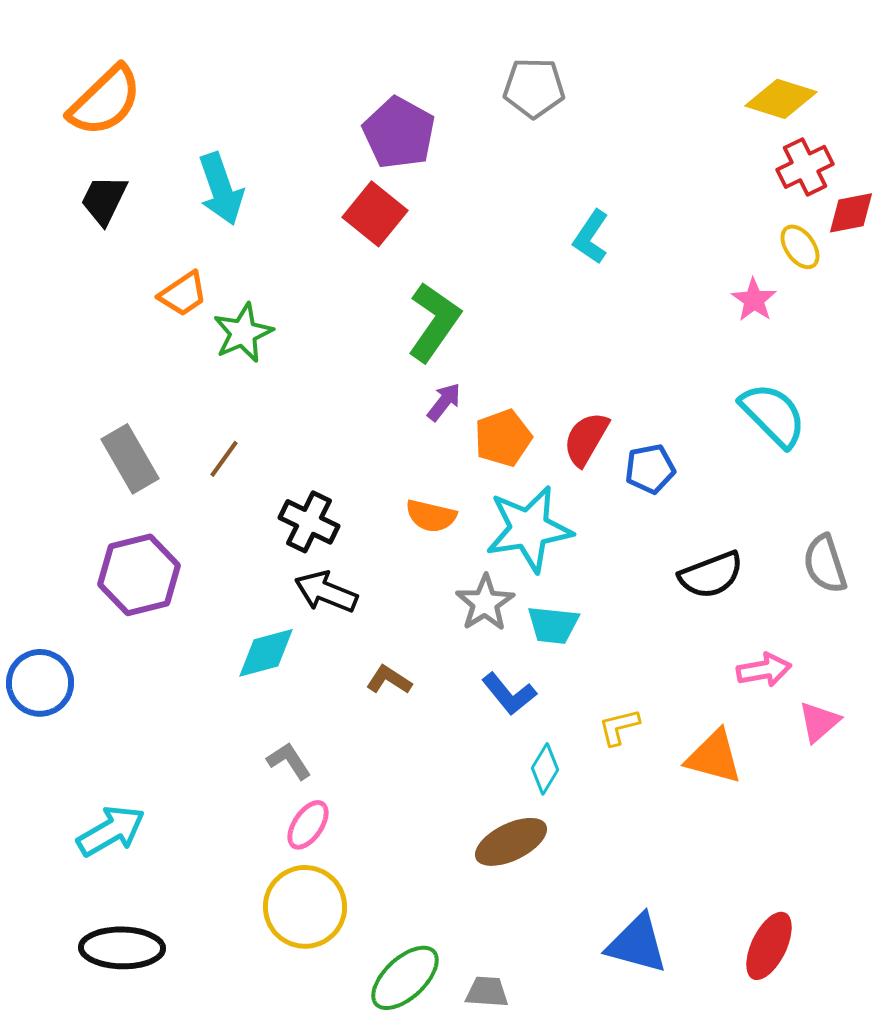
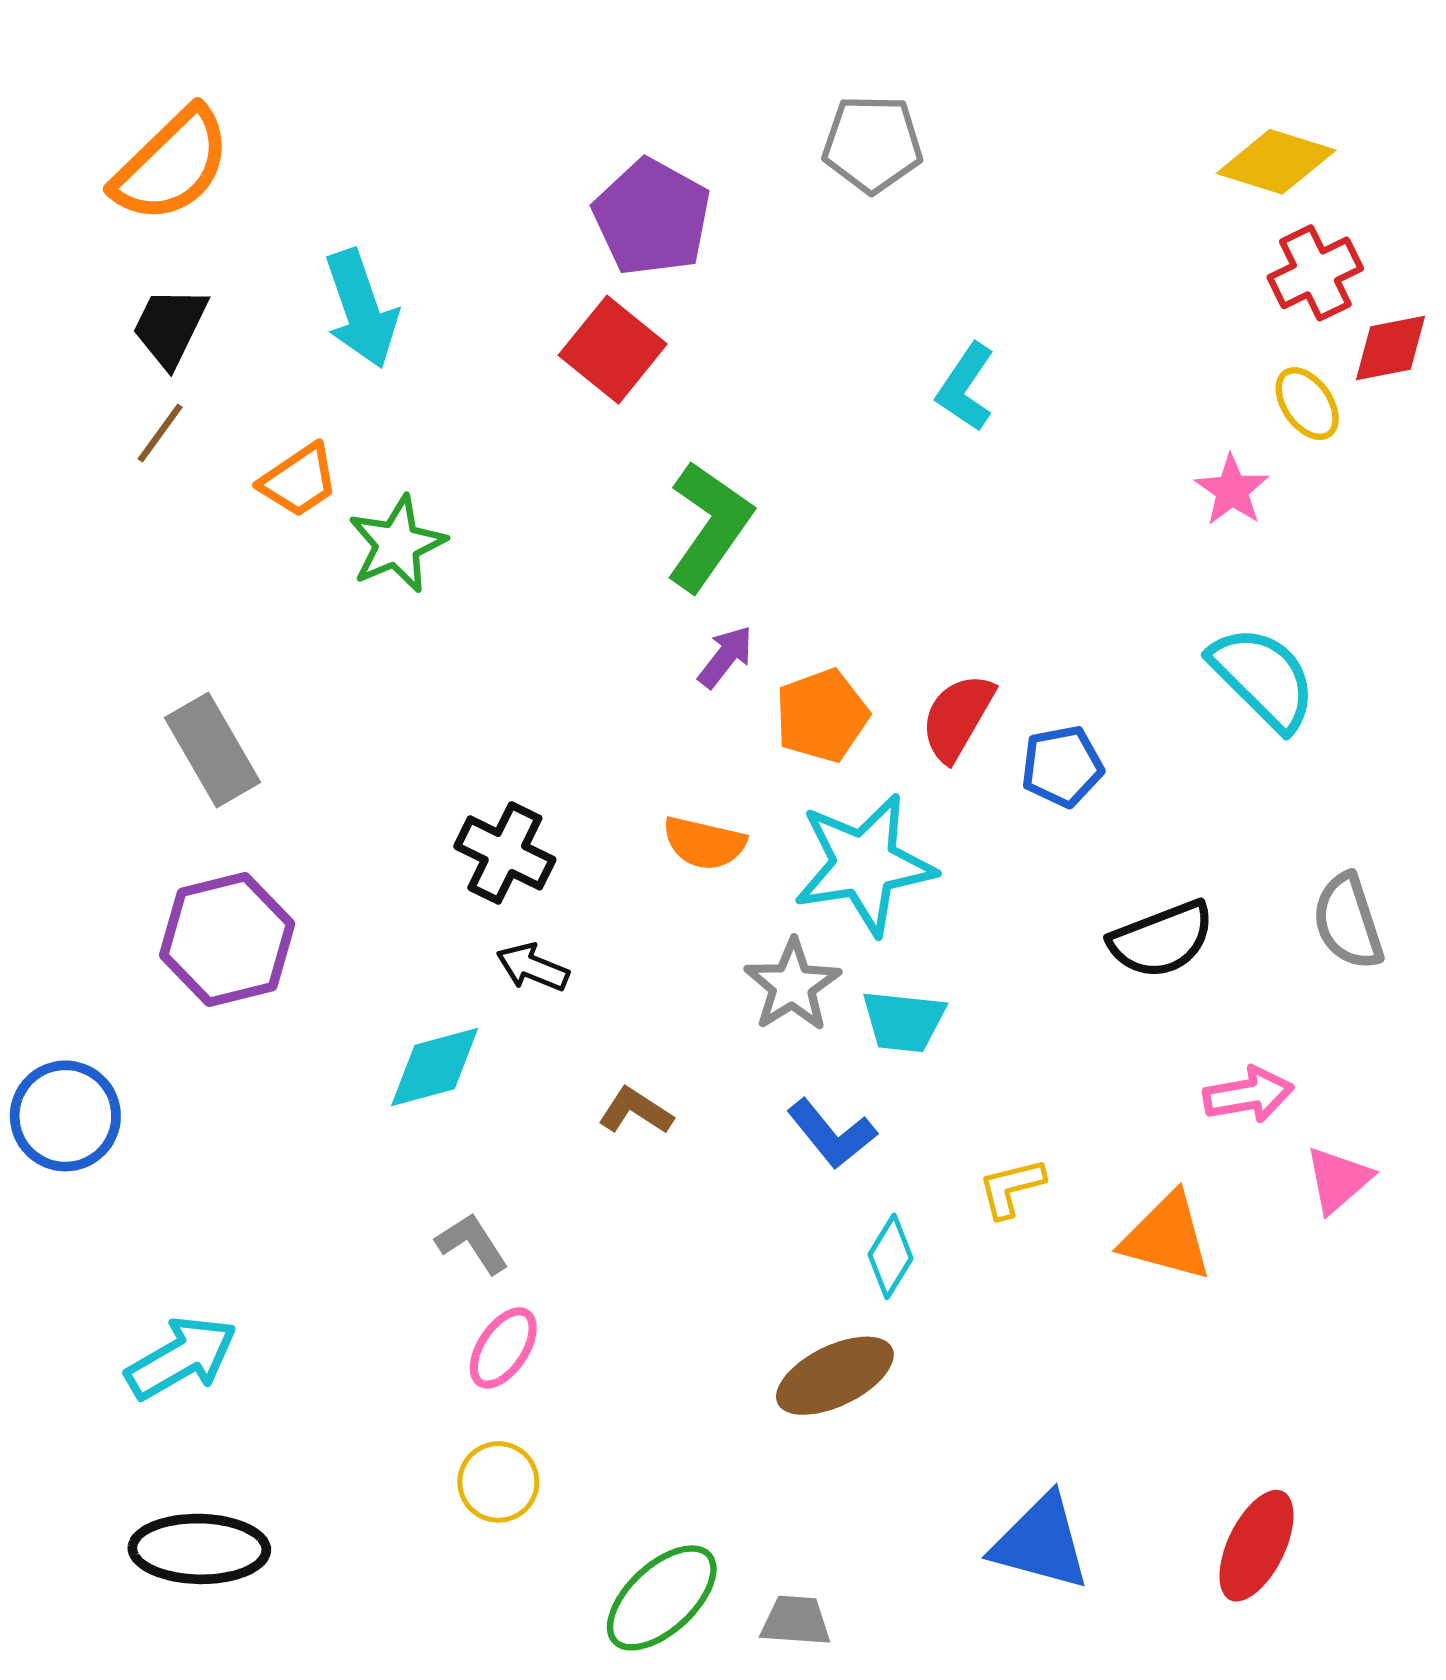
brown line: (224, 459) -> (160, 433), moved
black arrow: (326, 592) -> (533, 967), size x0.7
yellow circle: (305, 907) -> (498, 1482), size x0.6

